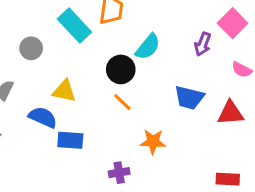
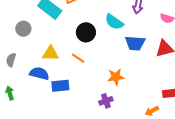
cyan semicircle: (148, 47) -> (114, 22), moved, turned 96
orange line: (122, 102) -> (78, 58), moved
purple cross: (119, 173) -> (106, 101), moved

